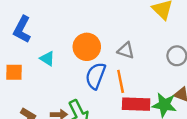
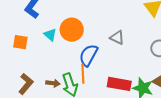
orange circle: (87, 47) -> (72, 30), moved
orange line: (121, 81) -> (83, 74), moved

